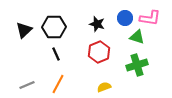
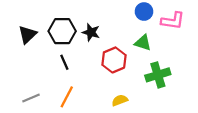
blue circle: (125, 18) -> (144, 12), moved
black star: (97, 24) -> (91, 32), moved
green triangle: (137, 37) -> (143, 43), moved

